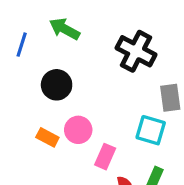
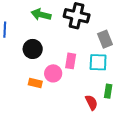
green arrow: (64, 29) -> (41, 15), moved
pink rectangle: (105, 157) -> (71, 61), moved

